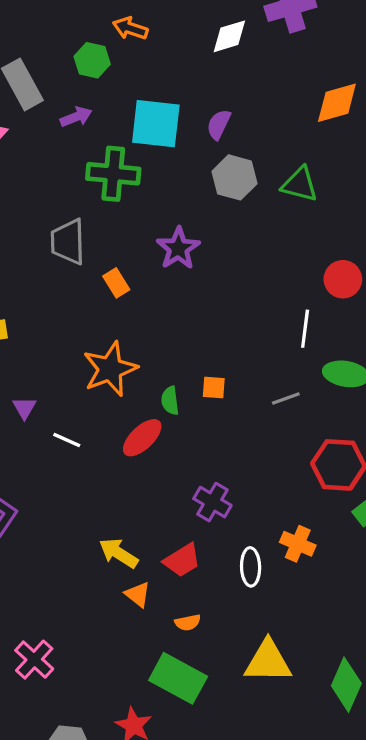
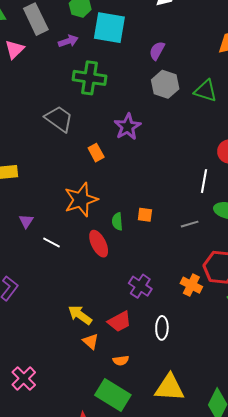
cyan square: (156, 124) -> (109, 28), moved
gray trapezoid: (68, 242) -> (59, 119), turned 124
orange rectangle: (116, 283) -> (96, 153), moved
red ellipse: (142, 438) -> (99, 244), turned -76
orange cross: (298, 544) -> (191, 285), moved

